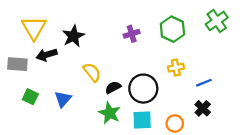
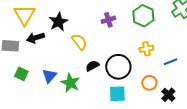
yellow semicircle: (92, 72) -> (79, 42), moved
black cross: (203, 108) -> (168, 95), moved
green star: (110, 113) -> (70, 83), moved
orange circle: (175, 123) -> (149, 83), moved

